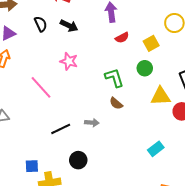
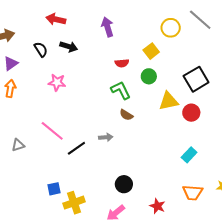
red semicircle: (122, 38) -> (122, 63), moved, turned 32
pink star: (69, 61) -> (57, 82), moved
pink line: (41, 87) -> (52, 131), moved
cyan rectangle: (156, 149) -> (189, 155), moved
black circle: (78, 160) -> (124, 184), moved

